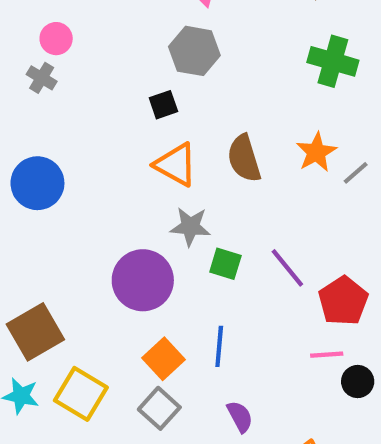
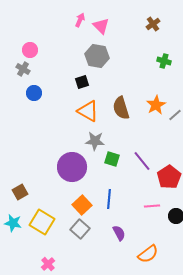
green cross: (333, 61) -> (164, 61), size x0.6
blue circle: (37, 183) -> (34, 93), moved, size x0.6
brown square: (35, 332) -> (20, 192), size x0.6
pink line: (327, 355) -> (152, 206), moved

